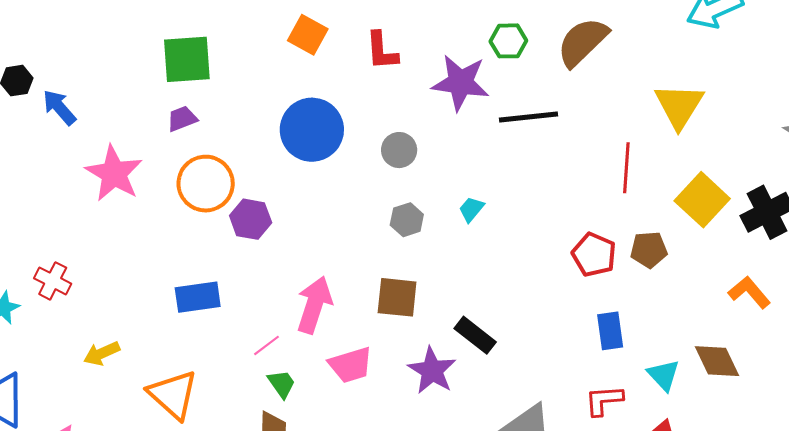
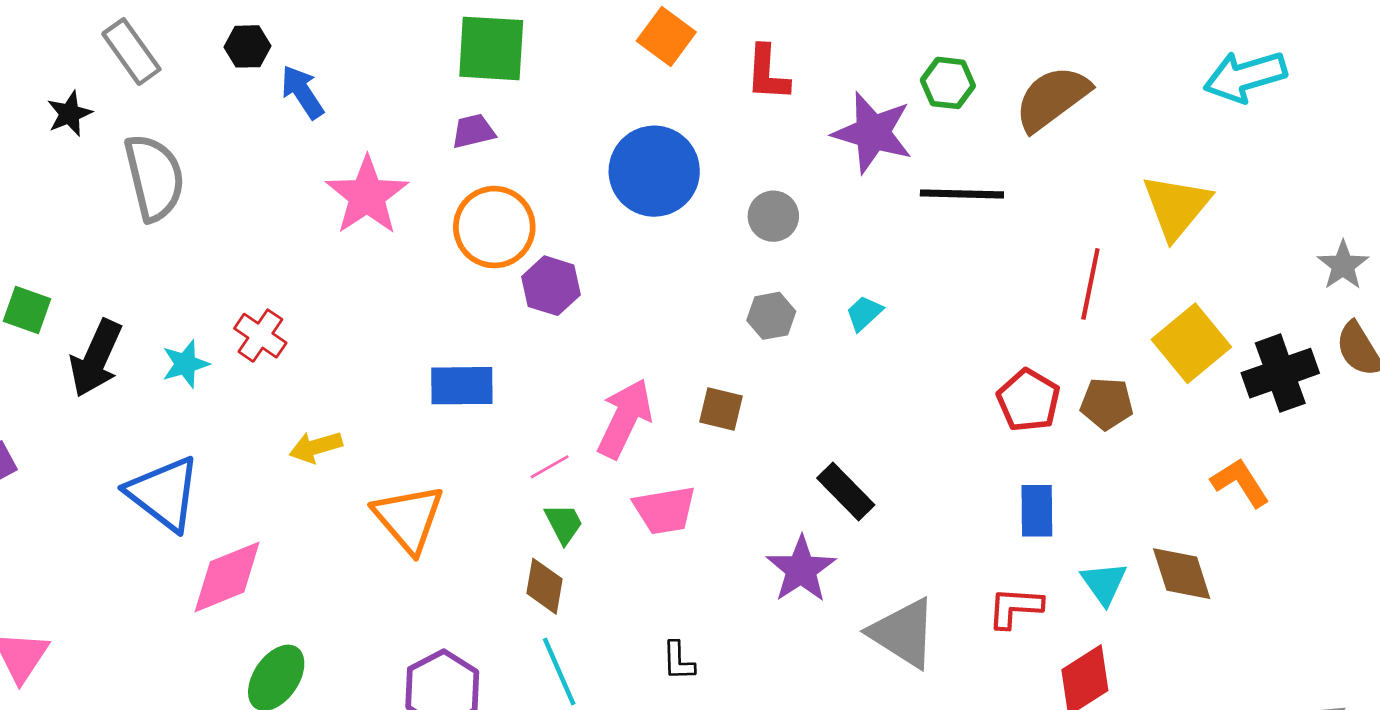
brown square: (397, 297) -> (721, 409), moved, size x0.7
purple star: (432, 371) -> (801, 569), moved

